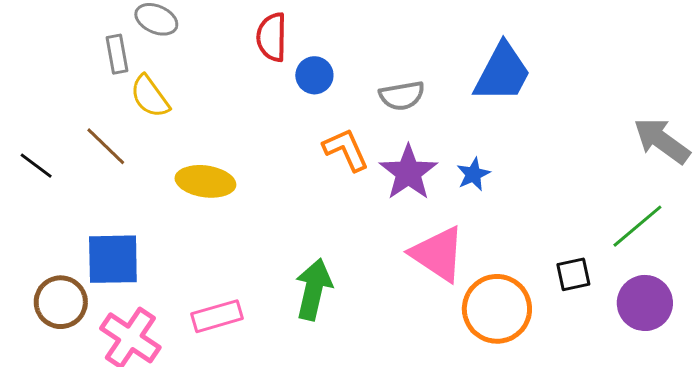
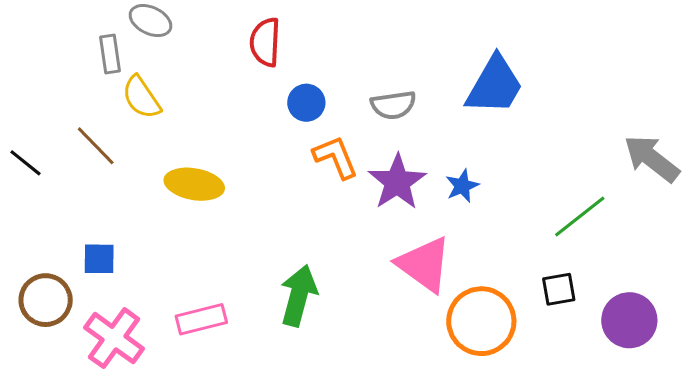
blue circle: (314, 75) -> (306, 103), moved
green line: (637, 226) -> (580, 217), moved
blue square: (113, 259) -> (99, 259), size x0.6

